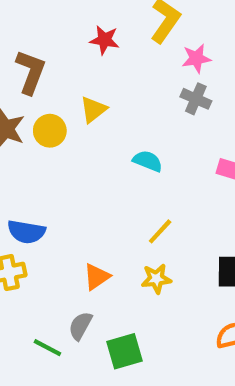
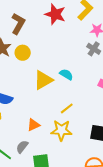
red star: (104, 40) -> (55, 14), size x1.5
yellow triangle: (93, 109) -> (43, 80), moved, size x1.5
yellow star: (156, 279) -> (61, 130), size x1.5

